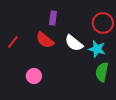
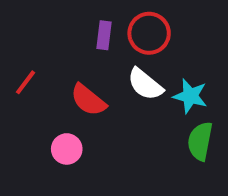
red circle: (103, 23) -> (149, 33), moved
red semicircle: (45, 40) -> (88, 100), moved

